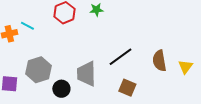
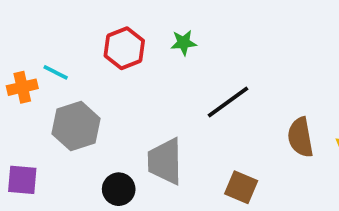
black line: (120, 57) -> (228, 102), moved
gray hexagon: (38, 70) -> (76, 126), moved

